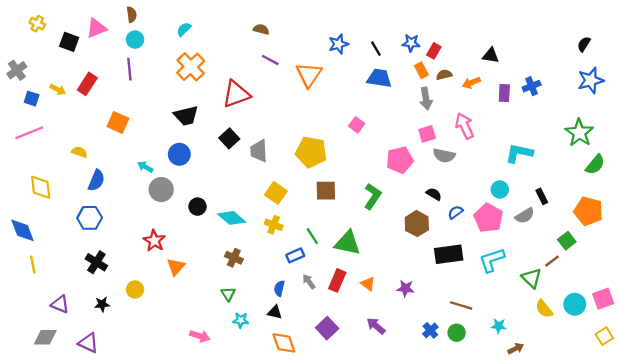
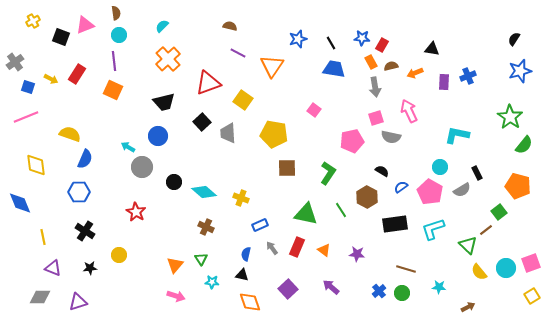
yellow cross: (37, 24) -> (33, 21), turned 32
orange square: (118, 122) -> (113, 90), moved
yellow semicircle: (79, 152) -> (70, 134), size x1.5
yellow square: (276, 193) -> (243, 100), moved
green line: (312, 236) -> (341, 210), moved
yellow line: (33, 265) -> (43, 237), moved
orange triangle: (176, 267) -> (175, 265), moved
purple triangle: (88, 343) -> (78, 302), turned -42
brown arrow: (516, 349) -> (468, 307), moved

